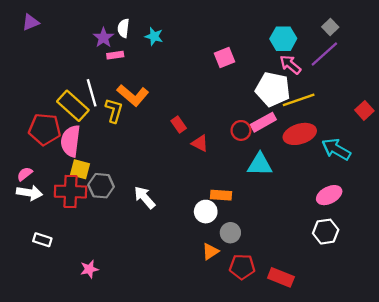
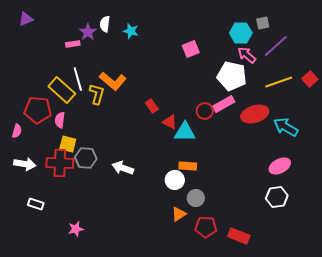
gray square: (330, 27) -> (263, 23), moved, turned 32
pink rectangle: (115, 55) -> (73, 44), moved
yellow line: (299, 100) -> (279, 82), moved
red square: (364, 110) -> (310, 79), moved
pink semicircle: (71, 141) -> (60, 120), size x0.6
cyan triangle: (260, 165) -> (185, 132), moved
pink semicircle: (25, 174) -> (17, 131), moved, turned 144
white arrow: (145, 197) -> (123, 168), turned -30

